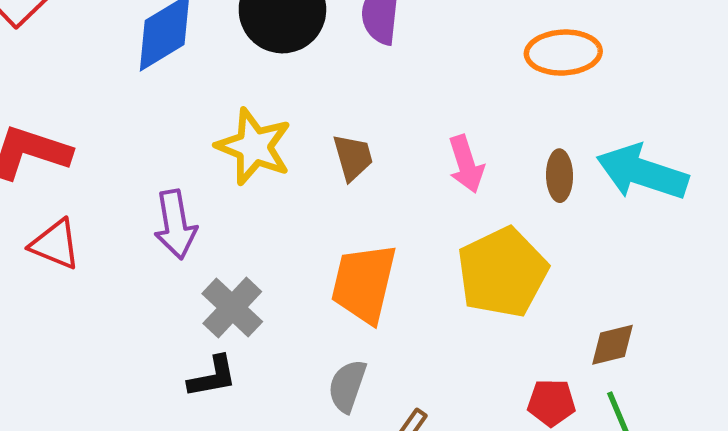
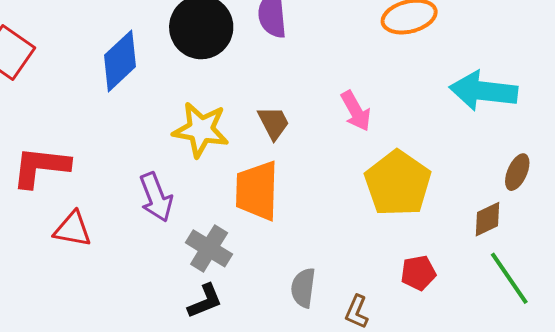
brown ellipse: (560, 176) -> (517, 172), moved, turned 36
orange trapezoid: (364, 283) -> (257, 191), moved
red pentagon: (551, 403) -> (418, 273), moved

